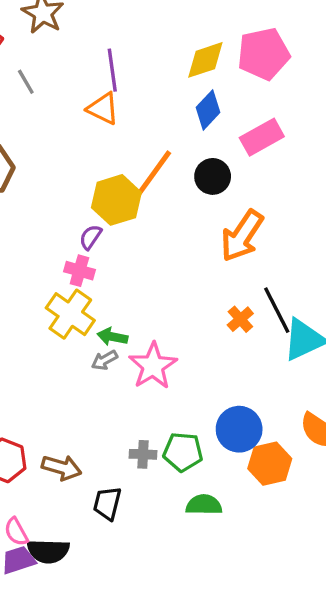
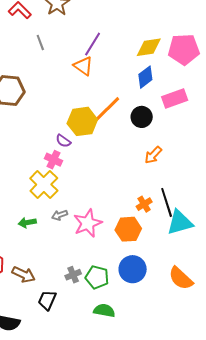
purple line: (112, 70) -> (93, 44), turned 30
orange arrow: (242, 236) -> (153, 155), size x0.6
purple semicircle: (90, 237) -> (63, 141), turned -98
green arrow: (112, 337) -> (27, 223), moved, turned -30
gray cross: (143, 454) -> (73, 275), turned -35
orange hexagon: (270, 464) -> (128, 229), moved

